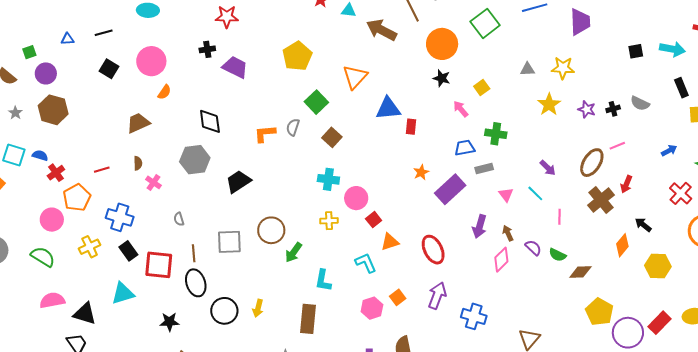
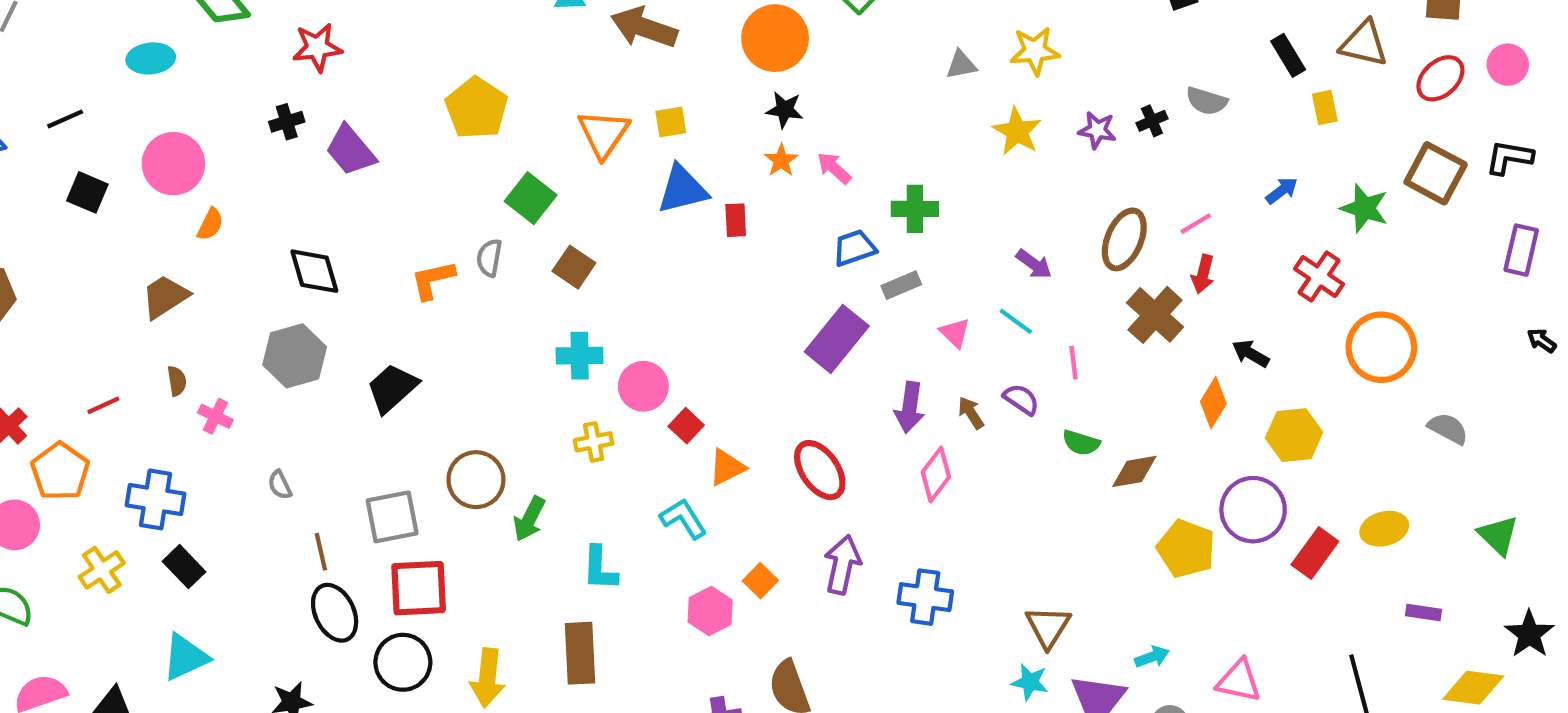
purple trapezoid: (235, 67) -> (351, 150), turned -148
yellow square: (482, 88) -> (671, 122), moved, turned 35
pink line: (617, 146) -> (1196, 224), moved
orange star: (421, 172) -> (781, 160), moved
purple semicircle: (533, 248) -> (1021, 399), moved
pink diamond: (501, 260) -> (936, 475), moved
red square: (159, 265) -> (419, 588), moved
yellow arrow: (258, 308) -> (488, 678), moved, size x1.5
purple circle: (628, 333) -> (1253, 510), moved

